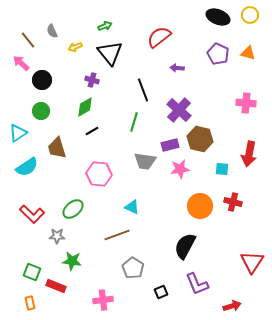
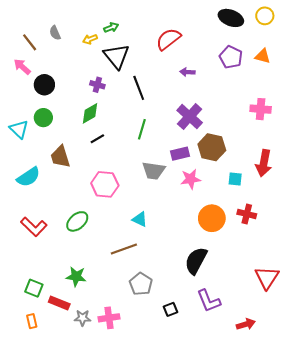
yellow arrow: (75, 47) -> (90, 39), moved
black line: (143, 90) -> (139, 88), moved
cyan triangle: (18, 133) -> (19, 129), moved, turned -42
gray star: (57, 236) -> (83, 318), moved

